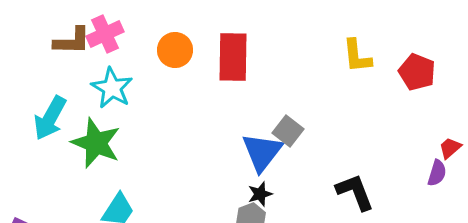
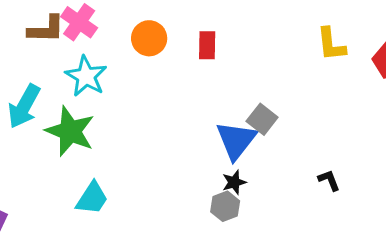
pink cross: (105, 34) -> (79, 22), turned -30
red rectangle: (233, 57) -> (207, 45), size x0.6
black L-shape: (355, 192) -> (329, 180), size x0.6

